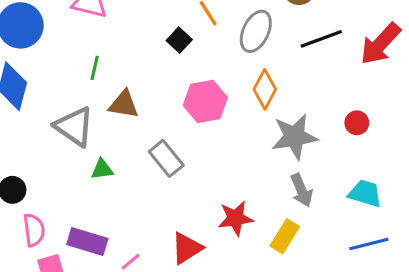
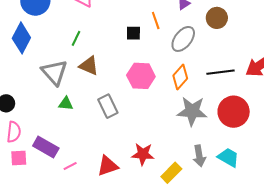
black line: (321, 39) -> (220, 72), moved
black square: (179, 40) -> (133, 33), turned 35
red circle: (357, 123) -> (234, 112), size x2.0
gray arrow: (301, 190) -> (199, 156), moved

